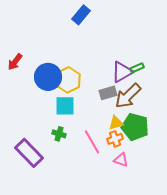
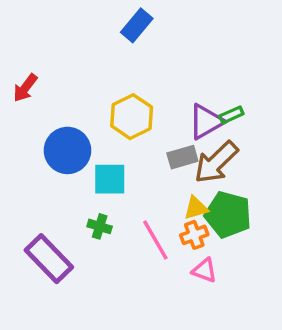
red arrow: (15, 62) -> (25, 88), moved
blue circle: (48, 77) -> (67, 150), moved
yellow hexagon: (68, 80) -> (132, 117), moved

